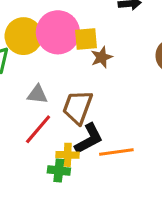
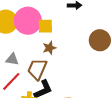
brown star: (102, 57) -> (49, 48), moved

